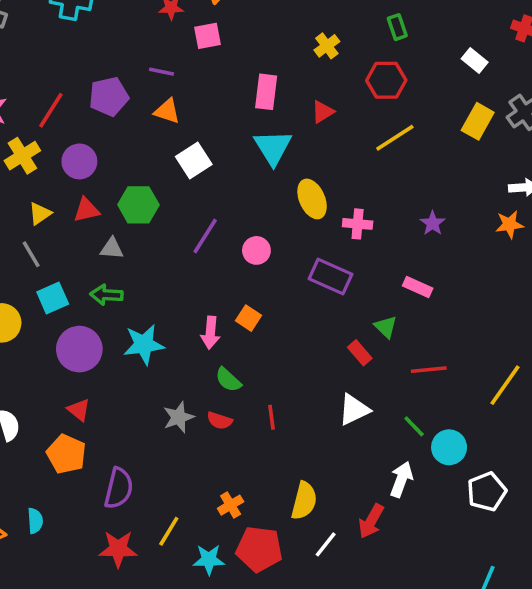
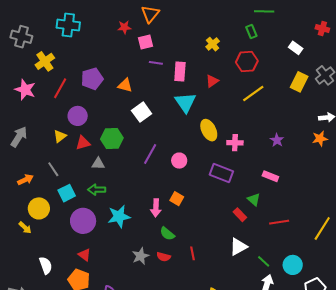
purple line: (161, 72) -> (156, 63), moved
yellow cross: (22, 156) -> (45, 61), moved
yellow triangle: (40, 214) -> (60, 136), moved
green line: (414, 426) -> (264, 261), moved

